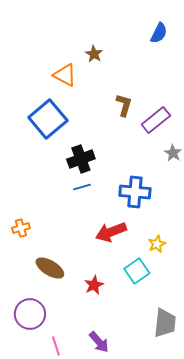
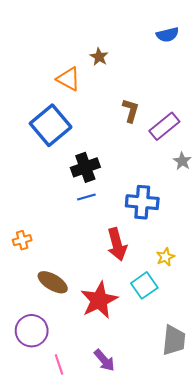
blue semicircle: (159, 33) -> (168, 35), turned 50
red arrow: (111, 232) -> (117, 244), turned -84
red star: (94, 285) -> (99, 300), size x1.8

